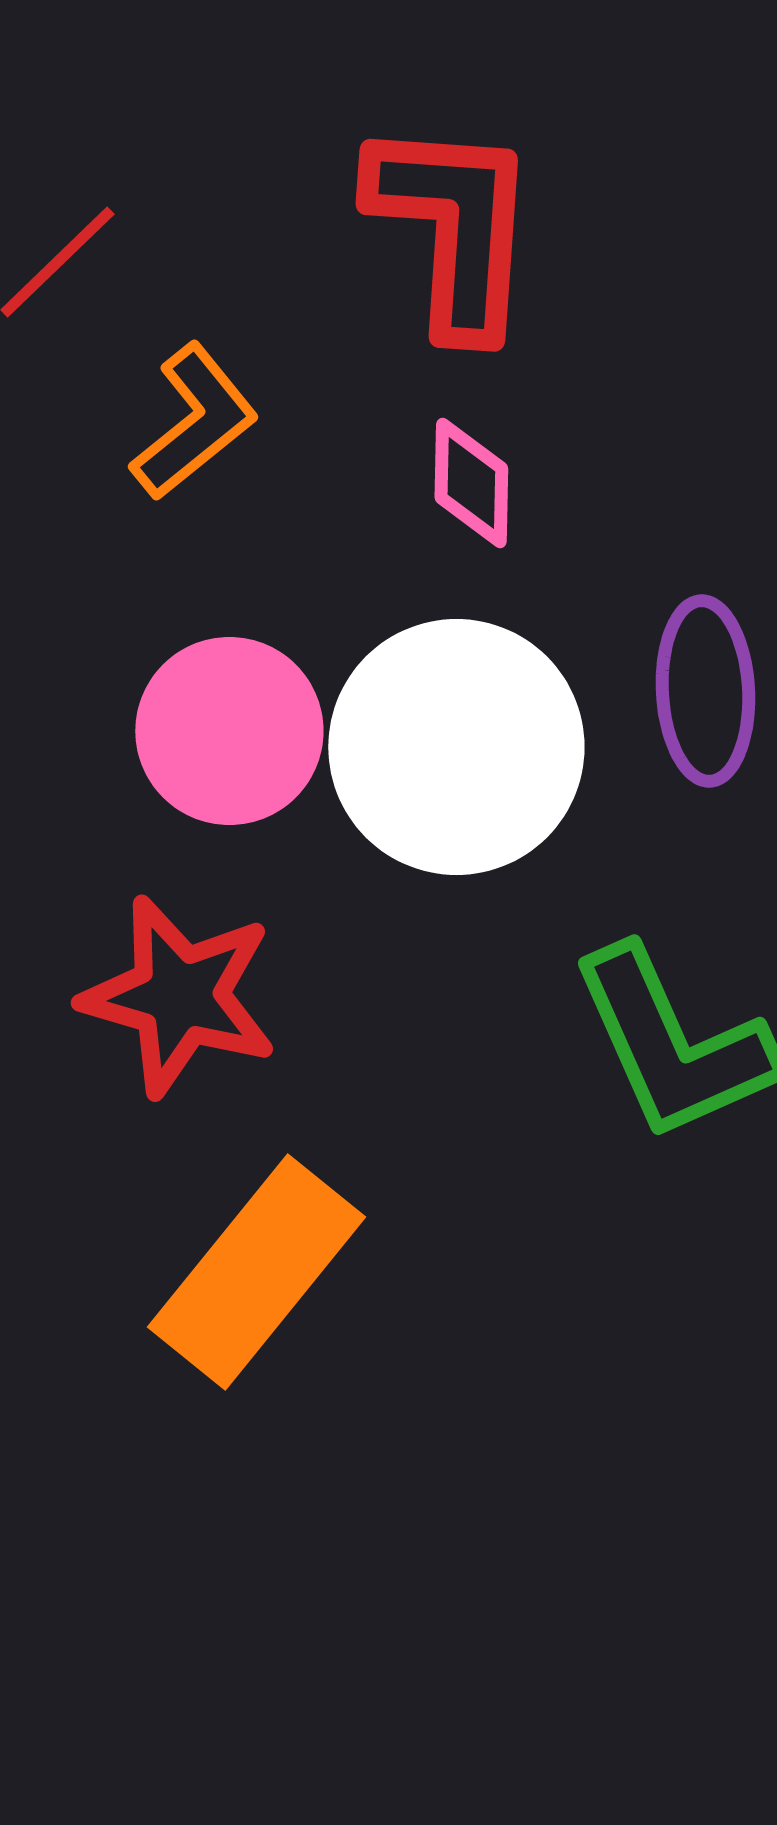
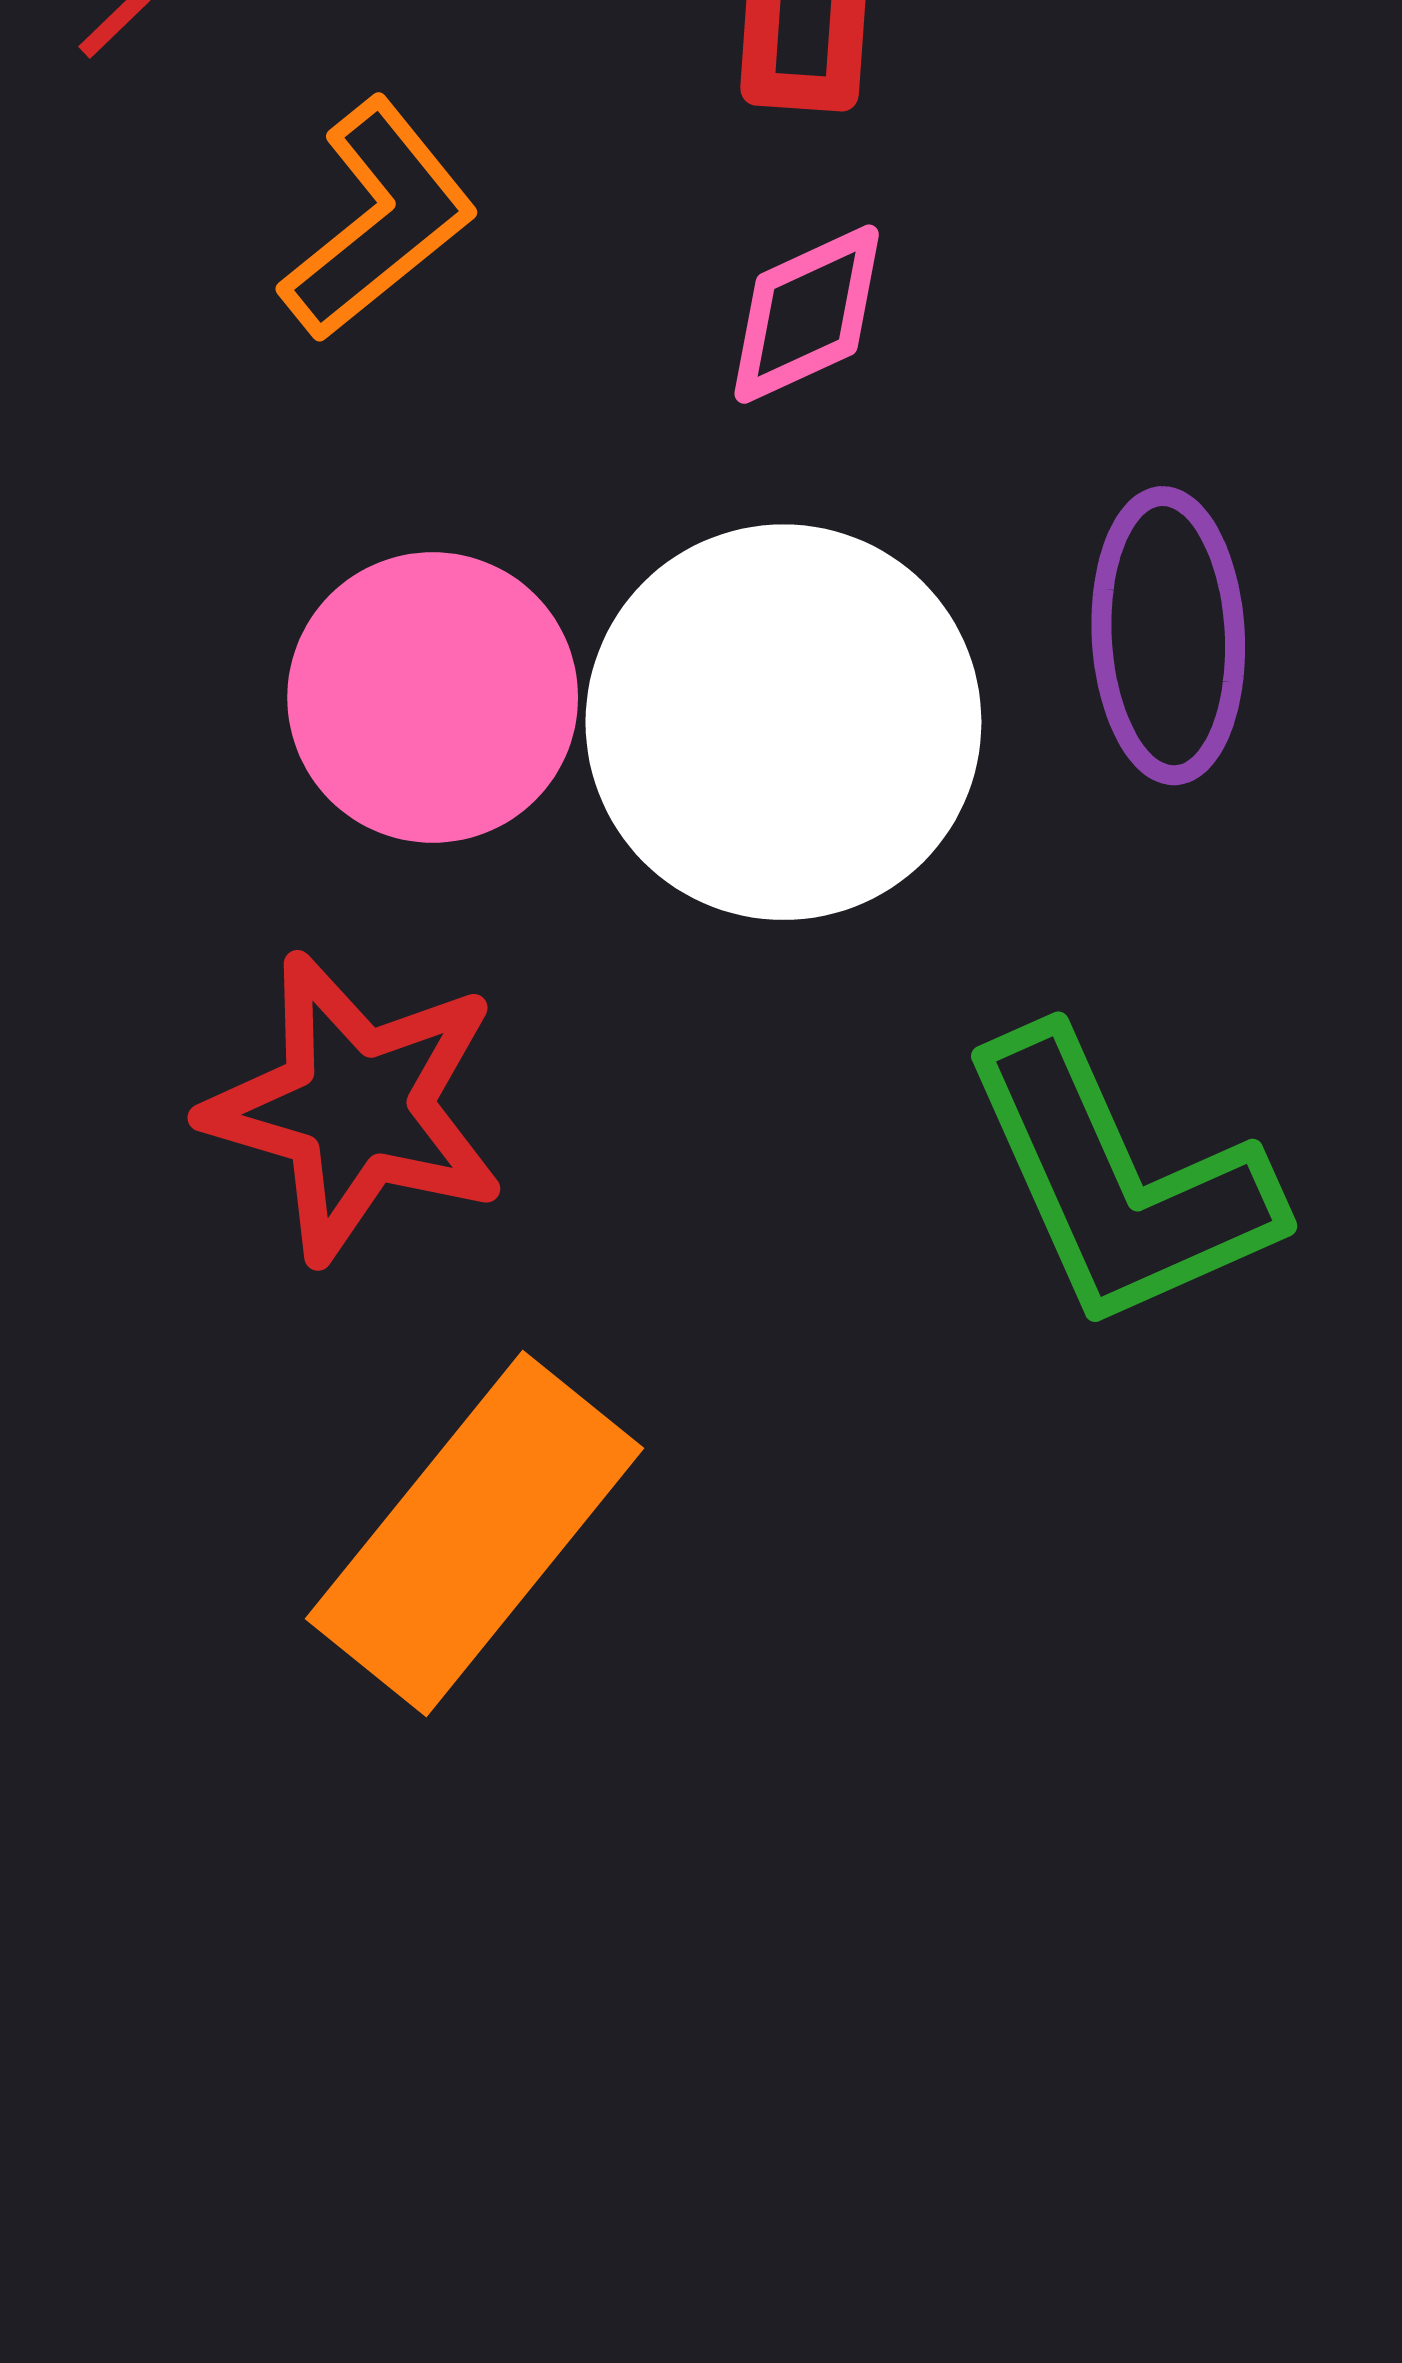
pink diamond: (471, 483) -> (807, 314), turned 64

